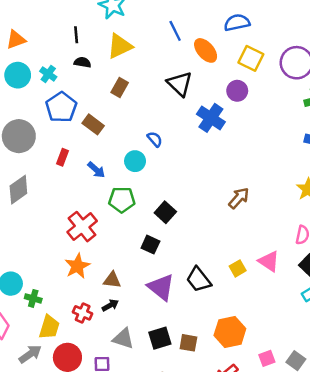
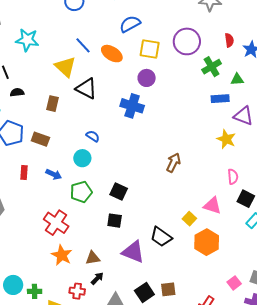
yellow triangle: (120, 46) -> (65, 67), moved, turned -35
black triangle: (180, 84) -> (86, 88), moved
orange hexagon: (230, 332) -> (207, 242), moved

